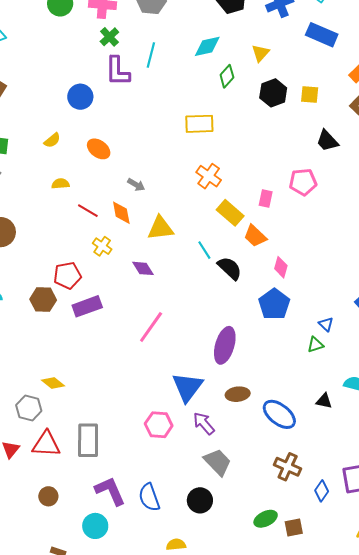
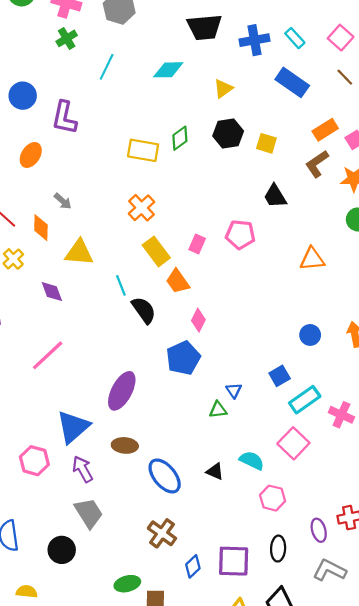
purple L-shape: (118, 71) -> (64, 118), moved
green diamond: (227, 76) -> (180, 138), moved
orange ellipse: (99, 149) -> (31, 155), turned 75

